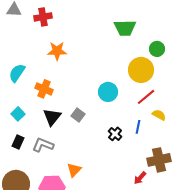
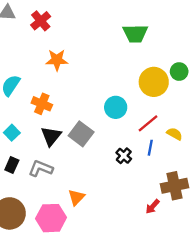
red cross: (43, 17) -> (41, 21), turned -30
green circle: (157, 49) -> (179, 72), moved
red line: (146, 97) -> (148, 123), moved
gray square: (78, 115) -> (81, 134), size x1.5

